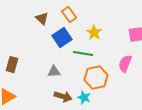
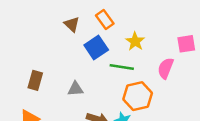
pink semicircle: (125, 64) -> (166, 68), moved
gray triangle: (54, 72) -> (75, 89), moved

